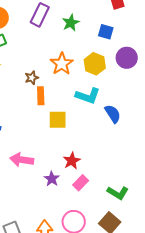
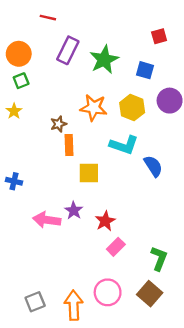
green star: (71, 23) -> (104, 60), size x1.4
orange star: (62, 64) -> (94, 108), turned -30
purple star: (52, 179) -> (74, 211), moved
green L-shape: (118, 193) -> (159, 258), turned -100

